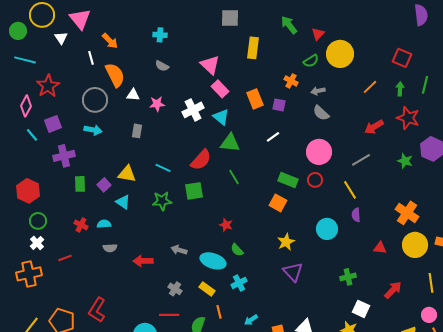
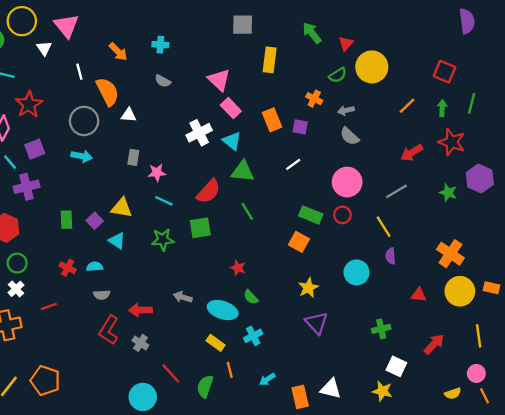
orange arrow: (110, 41) -> (118, 52), moved
pink star: (157, 104) -> (157, 173), moved
purple cross: (64, 156) -> (27, 187), moved
gray cross: (175, 289) -> (140, 343), moved
red L-shape: (97, 310) -> (109, 330), moved
red line: (169, 315) -> (171, 373), turned 48

